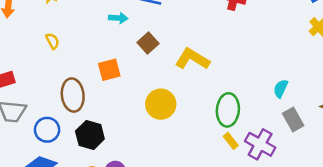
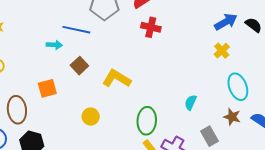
yellow circle: (161, 104) -> (91, 117), size x0.7
gray rectangle: (293, 120) -> (210, 136), moved

